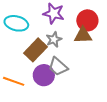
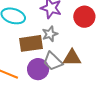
brown triangle: (83, 35) -> (72, 58), moved
brown rectangle: (36, 50) -> (31, 43), turned 35

